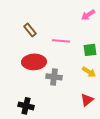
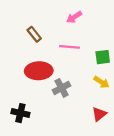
pink arrow: (88, 15) -> (74, 17), moved
gray cross: (54, 77) -> (62, 88), turned -35
black cross: (26, 106) -> (20, 113), moved

